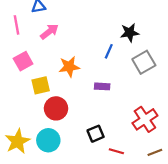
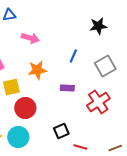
pink arrow: (49, 32) -> (30, 38), moved, turned 54
black star: (130, 33) -> (98, 26), moved
red cross: (145, 119) -> (98, 102), moved

